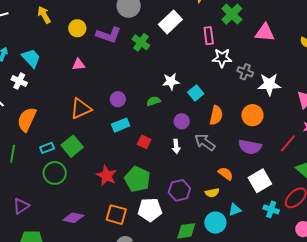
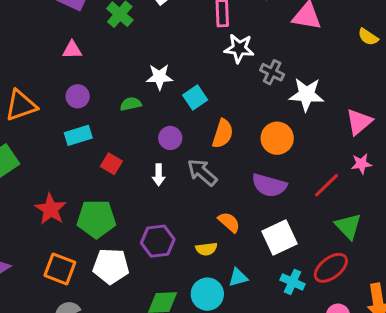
pink triangle: (78, 64) -> (72, 50), moved
green pentagon: (137, 179) -> (96, 219), turned -30

